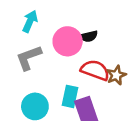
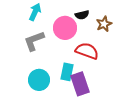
black semicircle: (89, 36) -> (82, 15), moved
brown star: (116, 75) -> (104, 24), moved

